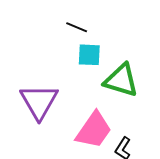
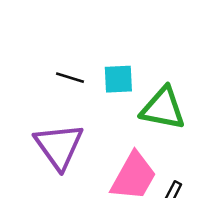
black line: (77, 27) -> (70, 78), moved

